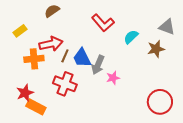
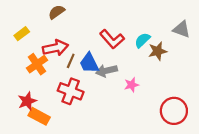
red L-shape: (103, 23) -> (112, 39), moved
brown star: (156, 49) -> (158, 51), moved
orange cross: (34, 59) -> (37, 64), turned -30
gray arrow: (98, 65) -> (107, 71), turned 54
pink star: (113, 78) -> (132, 85), moved

